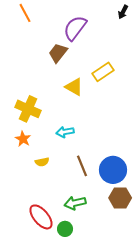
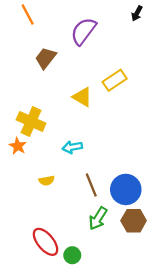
brown trapezoid: (58, 53) -> (46, 58), moved
orange star: (23, 139) -> (18, 146), moved
green arrow: (75, 203) -> (98, 218), moved, turned -45

